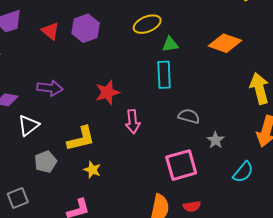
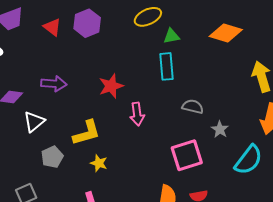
cyan semicircle: (243, 172) -> (248, 160), size x1.4

